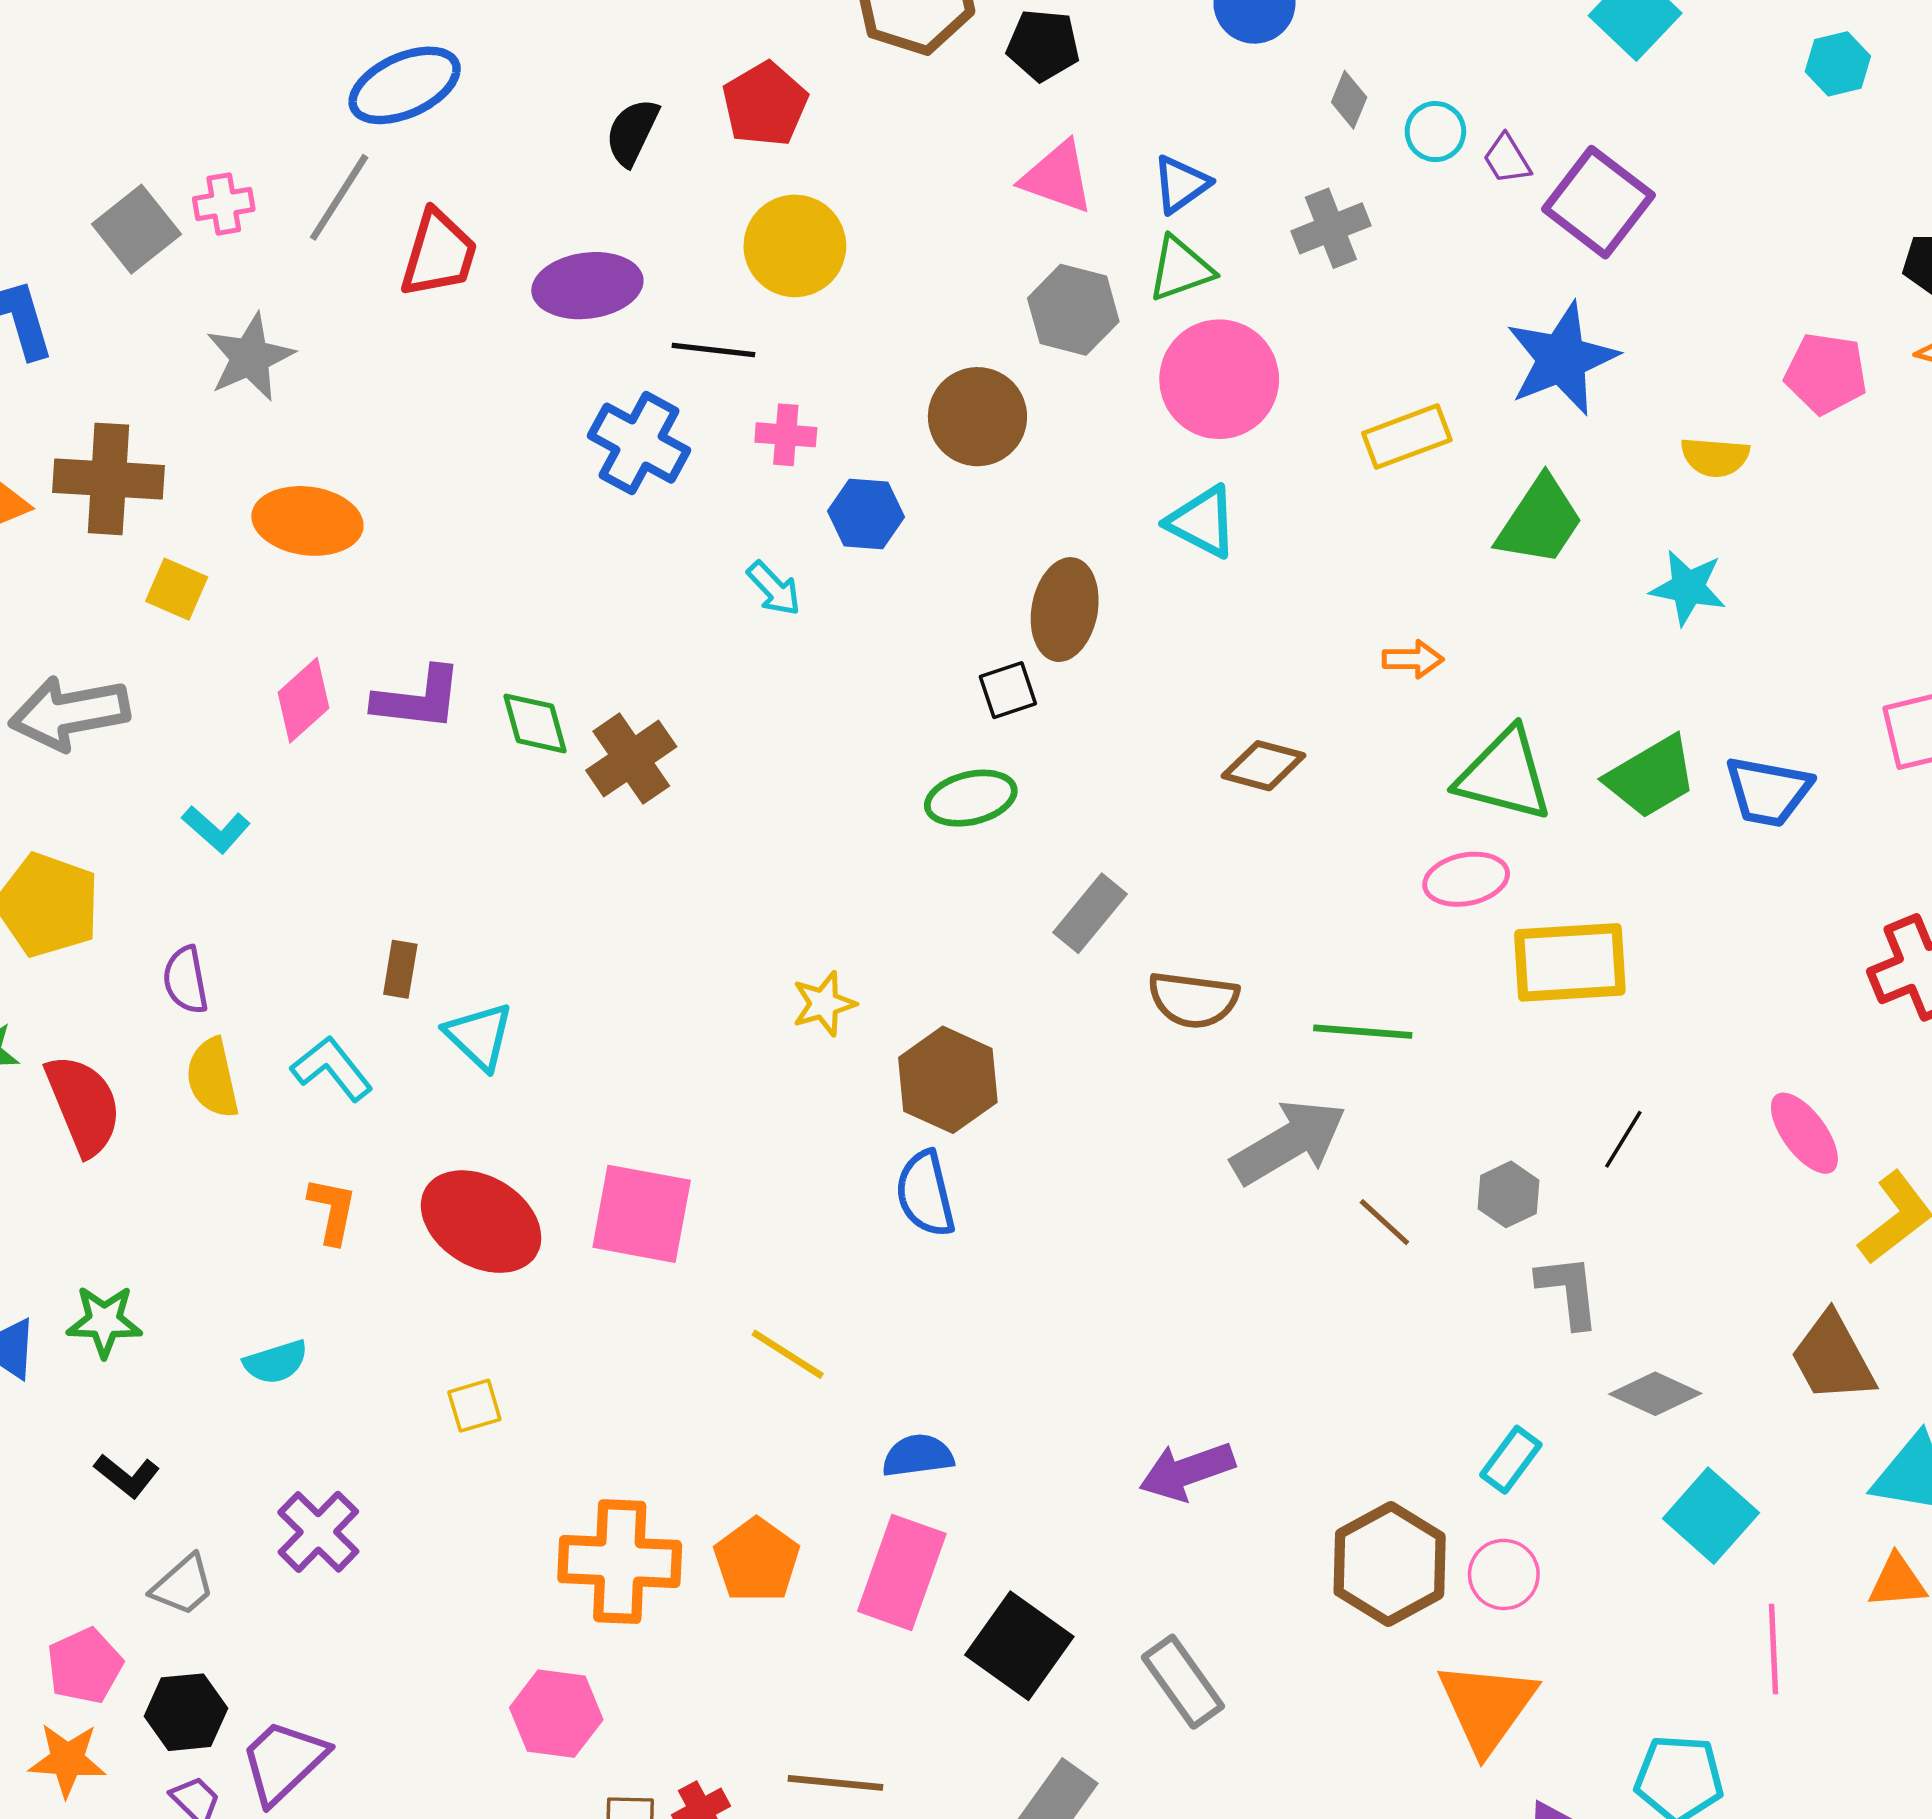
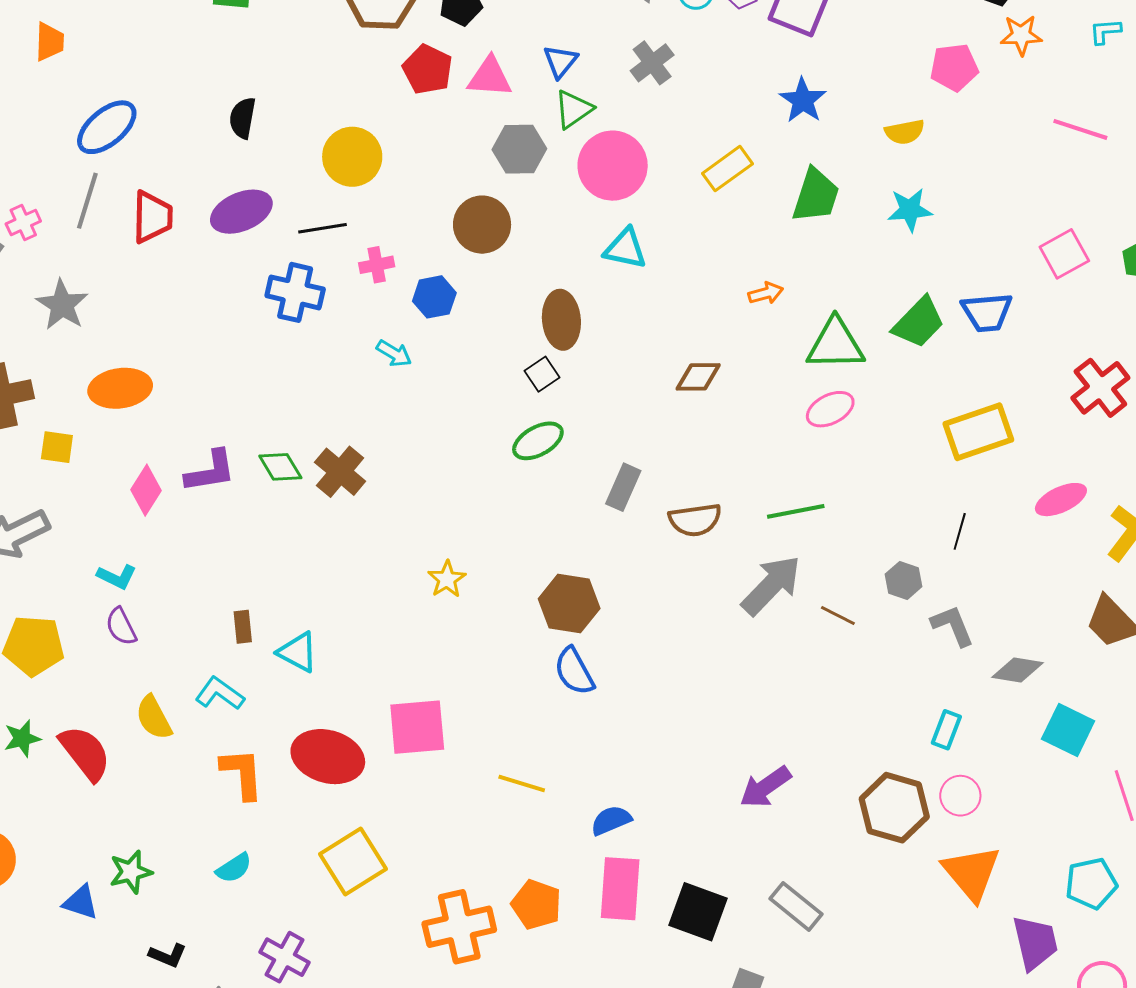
red pentagon: (765, 104) -> (428, 69), moved
blue star: (1562, 359) -> (803, 100), size x0.7
yellow rectangle: (1570, 962) -> (978, 432), moved
purple semicircle: (186, 980) -> (121, 626), moved
yellow star: (824, 1004) -> (447, 579), moved
pink ellipse: (1804, 1133) -> (1061, 500), turned -63
orange L-shape: (332, 1211) -> (242, 774), size x1.4
yellow square: (474, 1406) -> (353, 862), size x2.0

